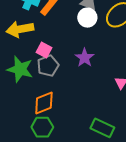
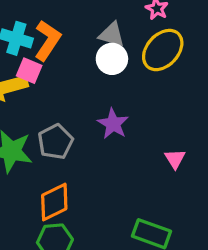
pink square: (44, 50) -> (29, 71), moved

